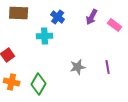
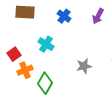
cyan cross: (45, 36) -> (46, 44), moved, turned 35
orange cross: (12, 82) -> (25, 70), moved, turned -35

